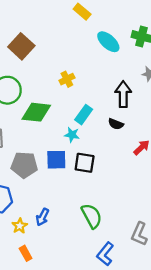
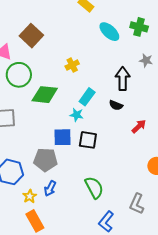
gray pentagon: (24, 165) -> (45, 160), moved
orange rectangle: (26, 253) -> (35, 221), size x1.5

